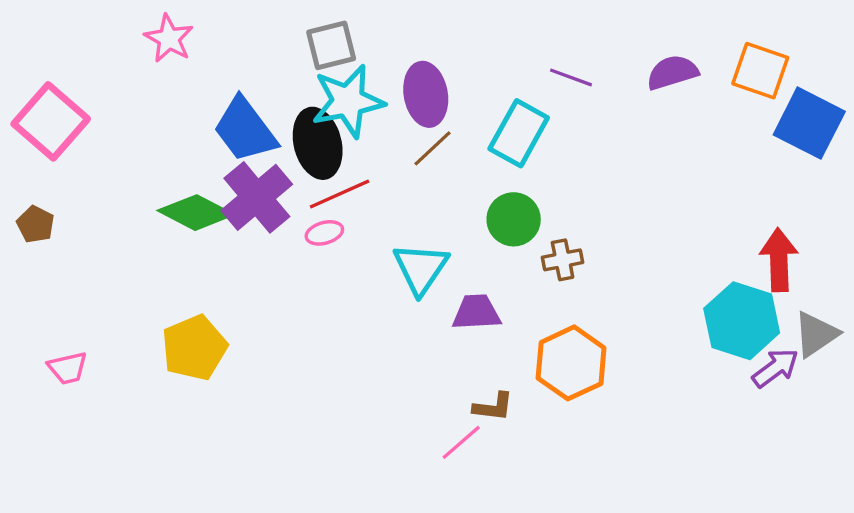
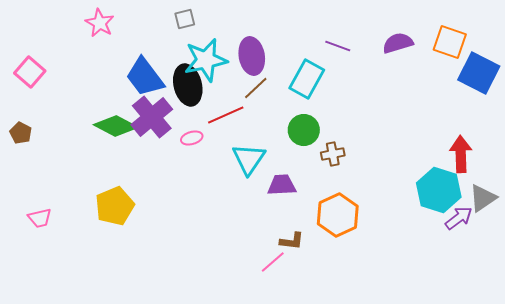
gray square: (331, 45) -> (185, 19), moved, size x0.7
pink square: (51, 121) -> (30, 72), size x0.7
red line: (340, 194) -> (226, 115), moved

